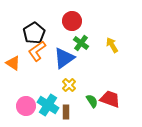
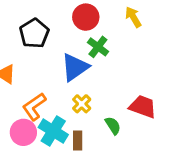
yellow arrow: (112, 45) -> (133, 17), moved
orange L-shape: (37, 51) -> (34, 107), moved
red trapezoid: (110, 99) -> (143, 107), moved

